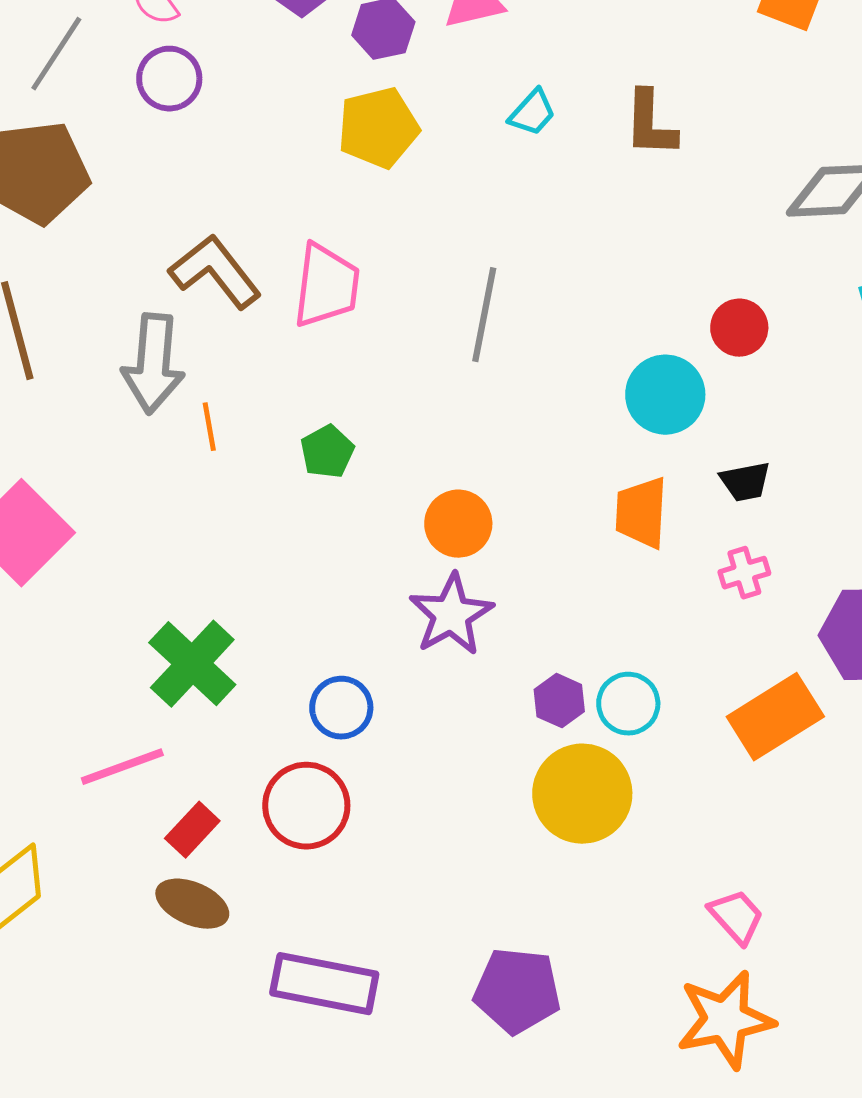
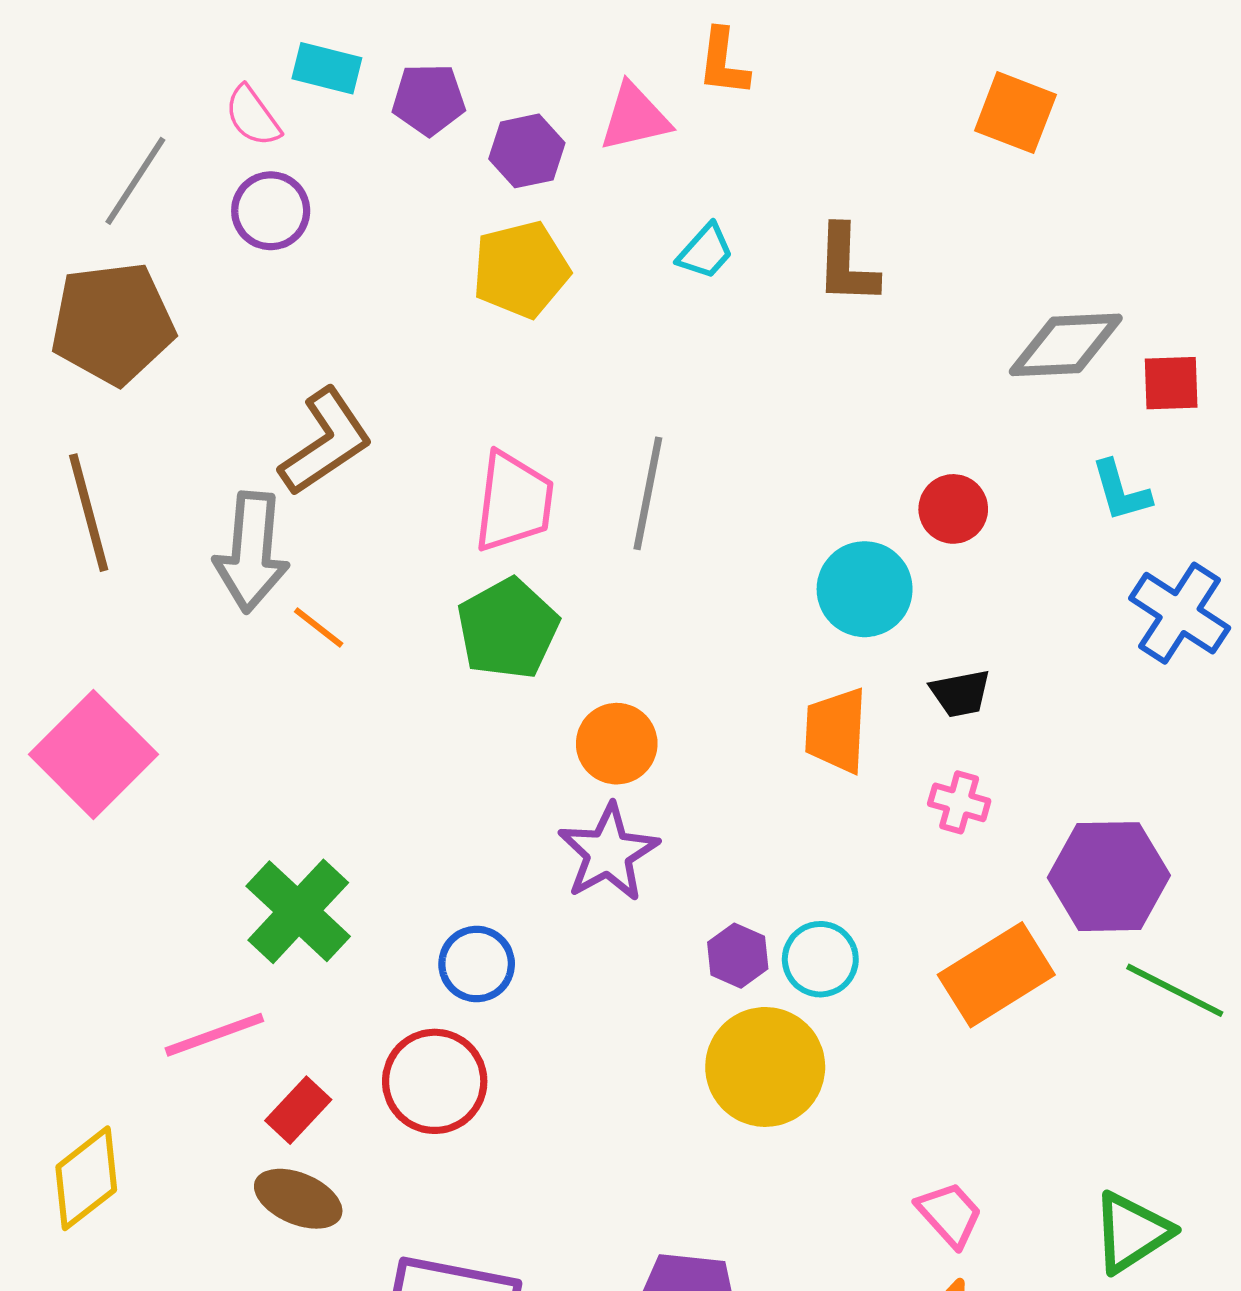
brown L-shape: (215, 272) -> (326, 442), turned 94
pink trapezoid: (326, 286) -> (514, 502), moved
orange line: (209, 427) -> (319, 627), turned -42
green pentagon: (327, 452) -> (508, 629), moved, size x1.6
pink cross: (744, 573) -> (959, 802), turned 33

